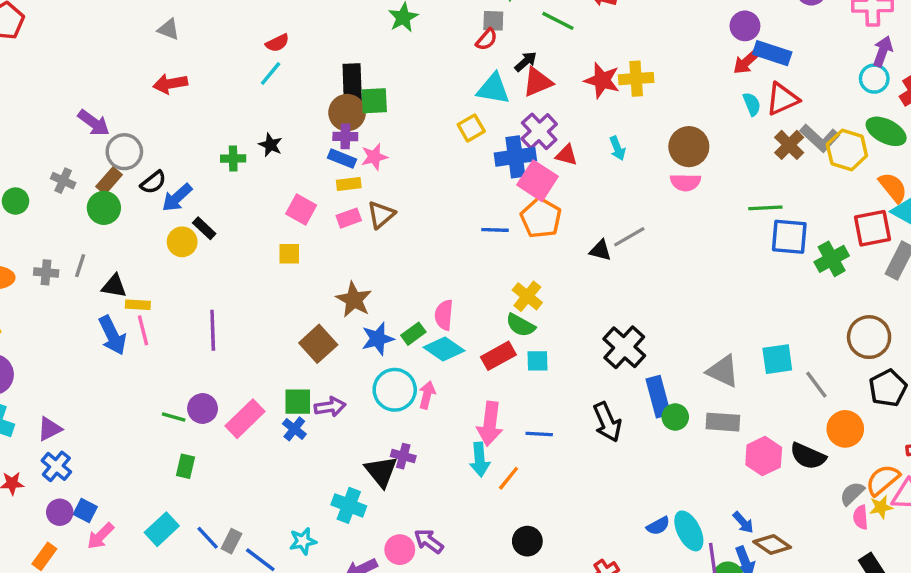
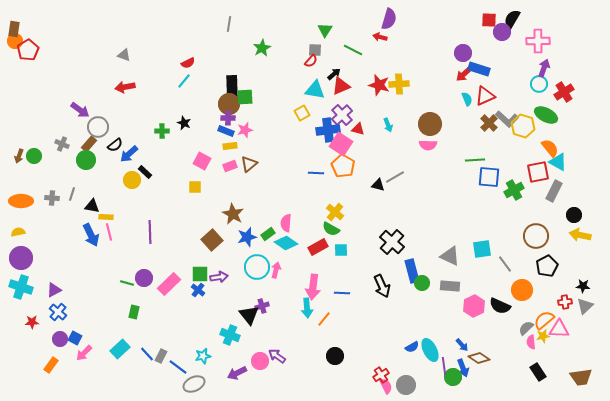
purple cross: (403, 456) -> (262, 306), turned -32

